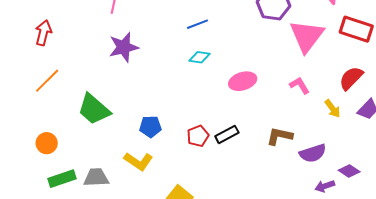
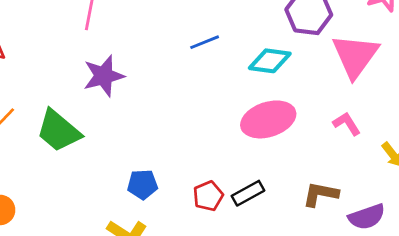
cyan diamond: (199, 57) -> (270, 61), moved, size x1.4
pink ellipse: (243, 81) -> (268, 119), size x1.4
green trapezoid: (94, 109) -> (59, 131), moved

